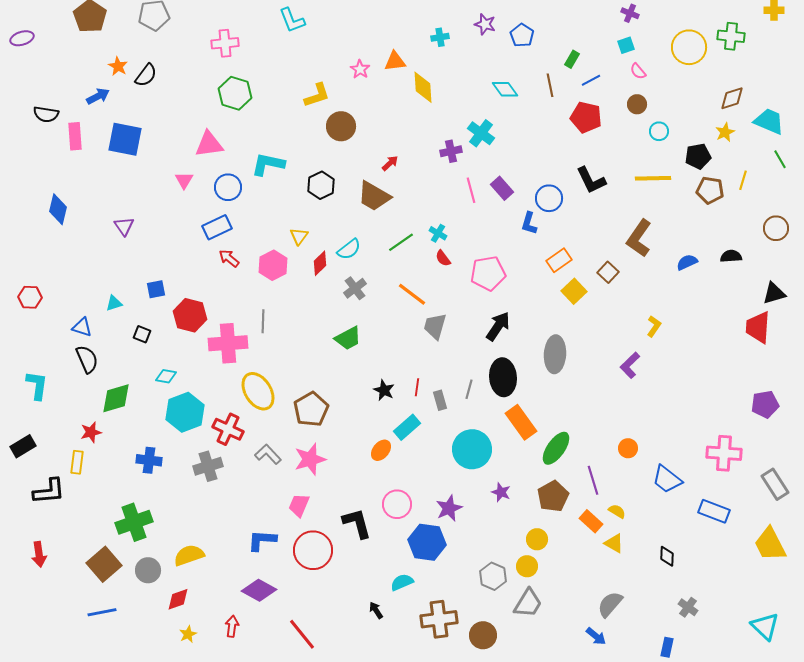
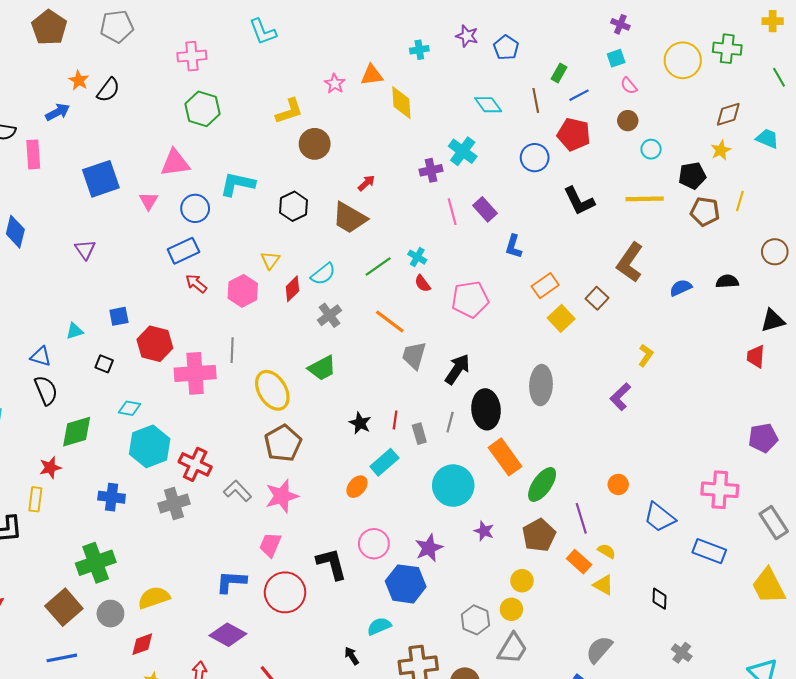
cyan trapezoid: (769, 121) -> (767, 139), size x0.7
blue square: (125, 139) -> (101, 179), moved, turned -30
green line: (780, 159) -> (779, 77), moved
blue circle: (549, 198) -> (535, 158), moved
black arrow: (498, 326) -> (457, 369), moved
red trapezoid: (758, 327) -> (756, 356), size x0.7
yellow ellipse: (258, 391) -> (272, 390), moved

